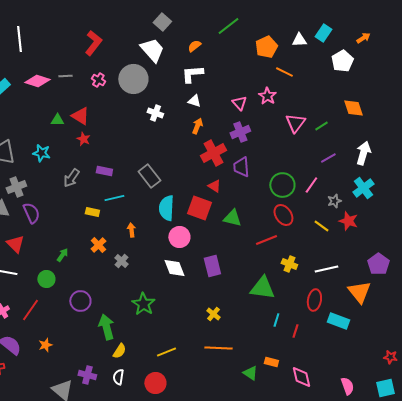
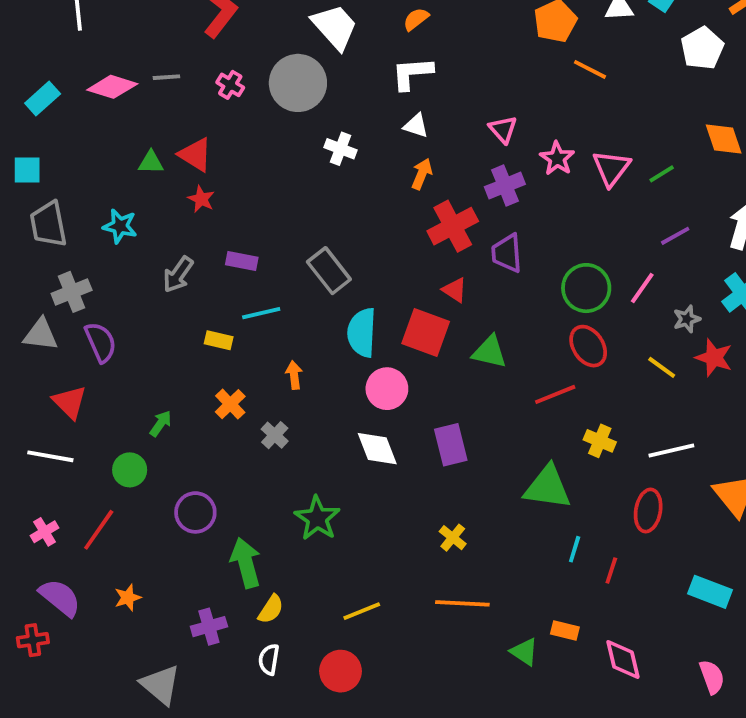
pink star: (267, 96) -> (557, 158), moved
cyan rectangle: (338, 321) -> (710, 592), moved
purple cross: (87, 375) -> (209, 627), moved, turned -30

